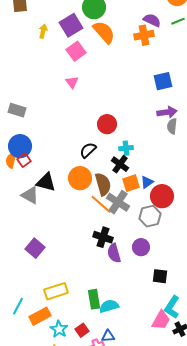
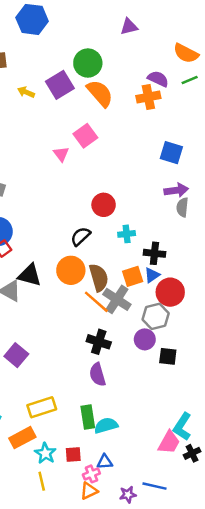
yellow arrow: (43, 31) -> (26, 92), turned -80
pink square: (76, 51) -> (85, 136), moved
blue square: (163, 81) -> (171, 153), turned 30
black cross: (120, 164) -> (154, 253), moved, turned -30
purple circle: (141, 247) -> (145, 339), moved
purple semicircle: (114, 253) -> (97, 375), moved
black square: (160, 276) -> (168, 356), moved
red square: (82, 330) -> (73, 455), turned 32

